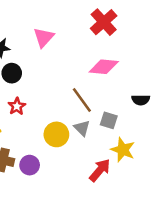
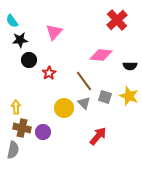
red cross: (104, 22) -> (117, 20), moved
black semicircle: (141, 100) -> (130, 66), moved
red star: (17, 106) -> (49, 73), moved
yellow star: (123, 150) -> (129, 96), moved

